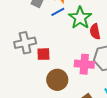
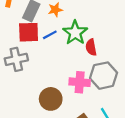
blue line: (58, 12) -> (50, 35), moved
red square: (43, 54) -> (29, 32), moved, size x1.5

